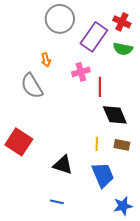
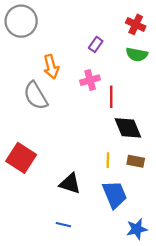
gray circle: (60, 19) -> (21, 21), moved
purple rectangle: (94, 37) -> (96, 44), moved, size x0.5
orange arrow: (46, 60) -> (51, 67), size x1.5

